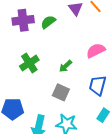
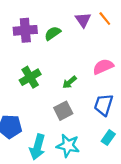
gray square: (61, 92) -> (63, 111), turned 36

